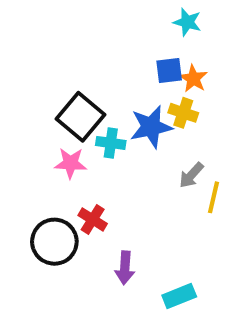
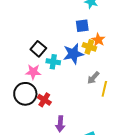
orange star: (193, 79) -> (98, 40), moved
black square: (81, 117) -> (38, 49), size x0.7
black circle: (54, 242) -> (25, 94), moved

